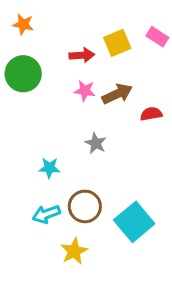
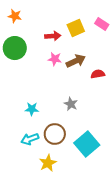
gray star: (96, 143) -> (71, 104), moved

